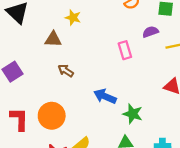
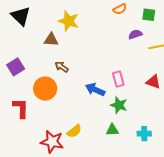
yellow star: (73, 18) -> (69, 21), size x1.5
pink rectangle: (125, 50) -> (118, 79), moved
orange circle: (52, 116) -> (45, 89), moved

